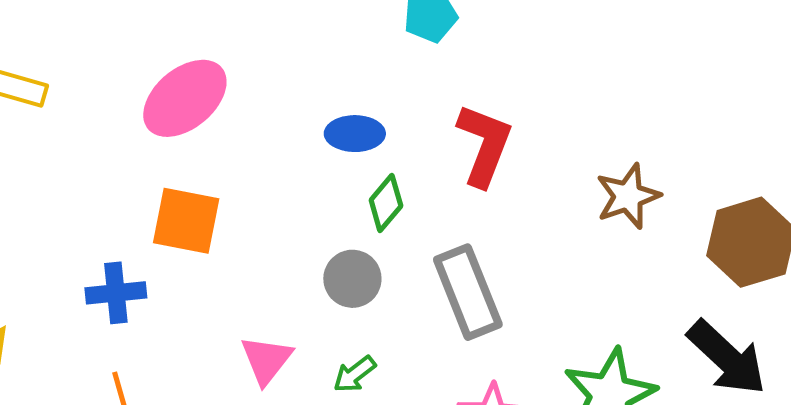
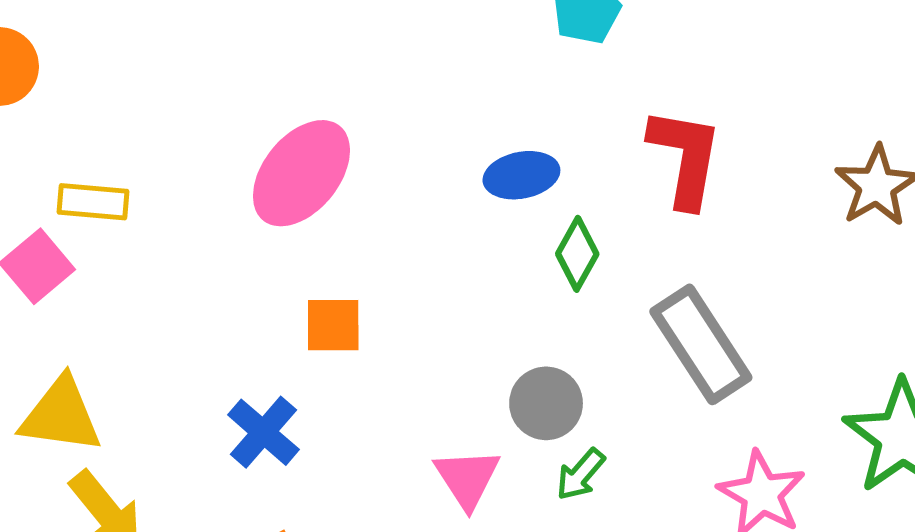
orange square: (186, 221) -> (333, 325), size x0.7
gray circle: (352, 279) -> (546, 403), moved
blue cross: (116, 293) -> (263, 432), turned -32

